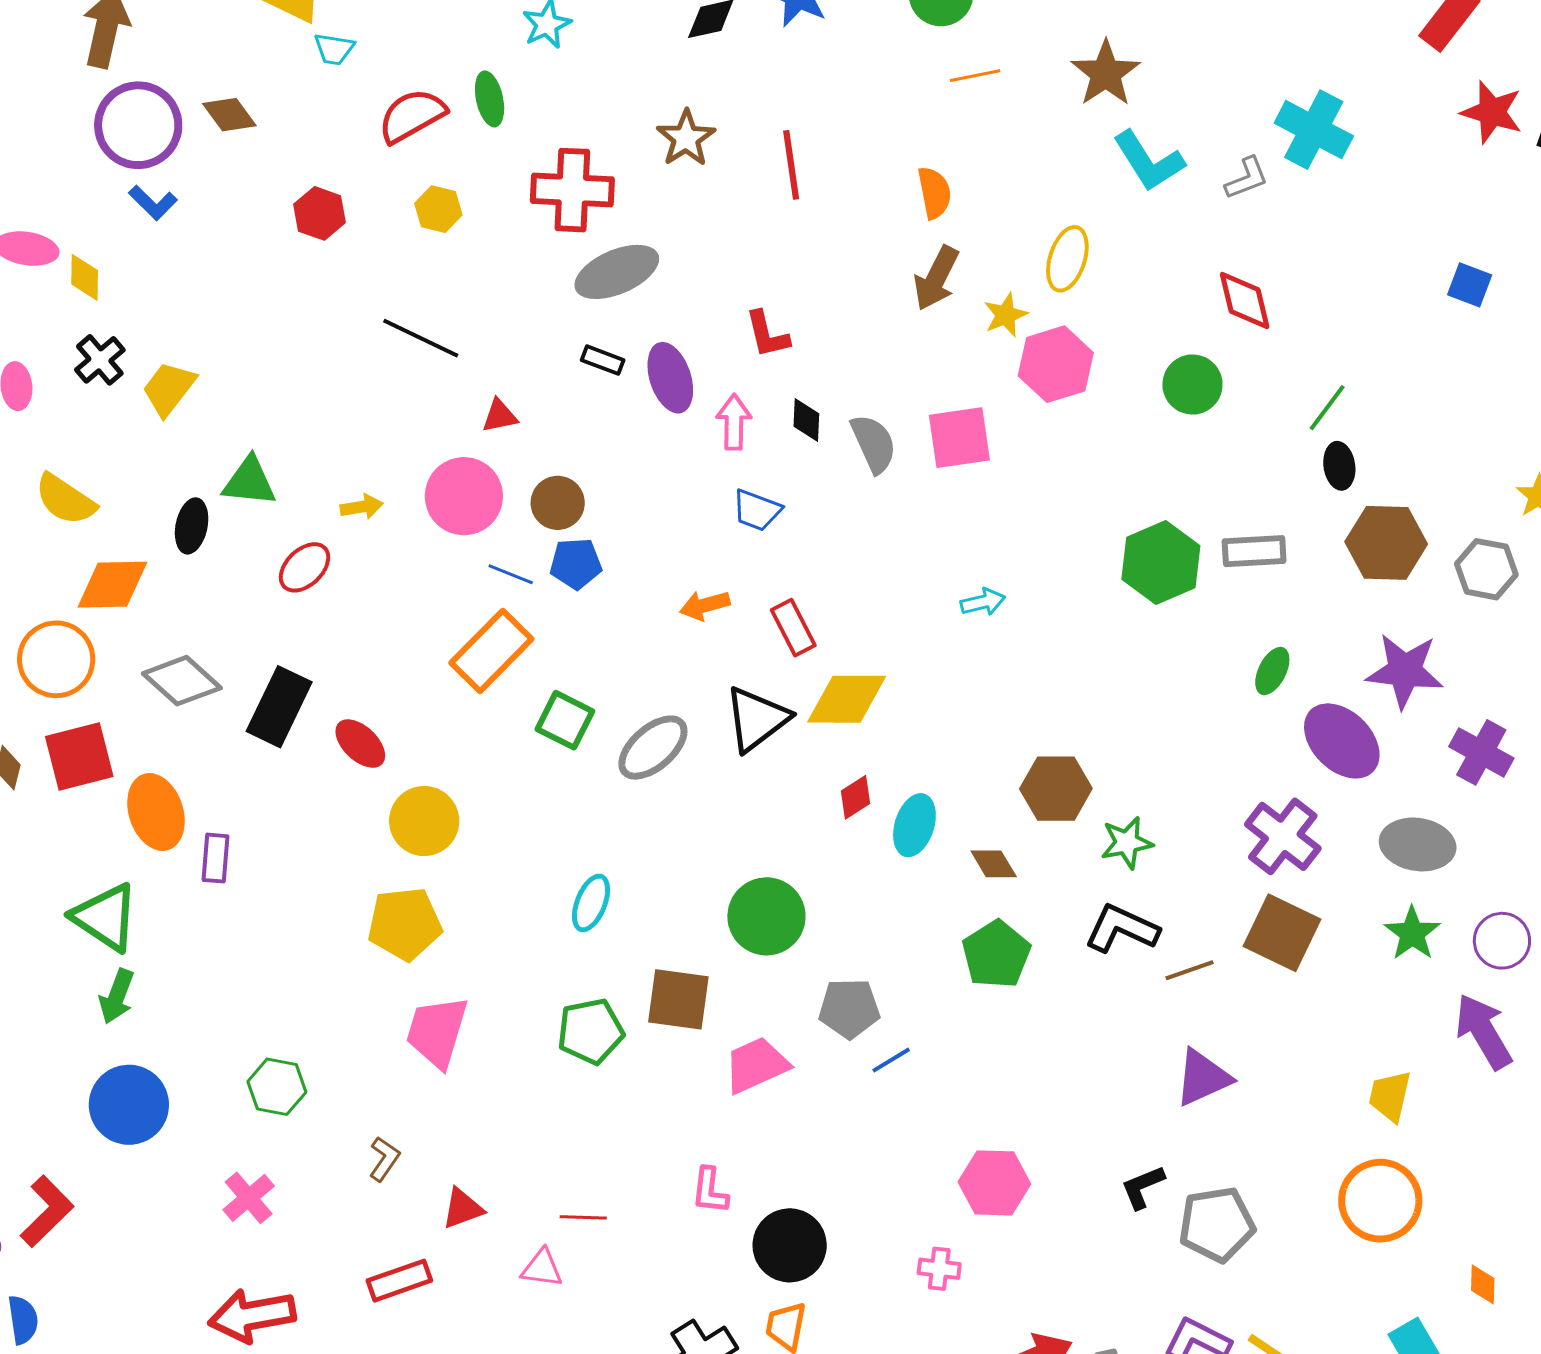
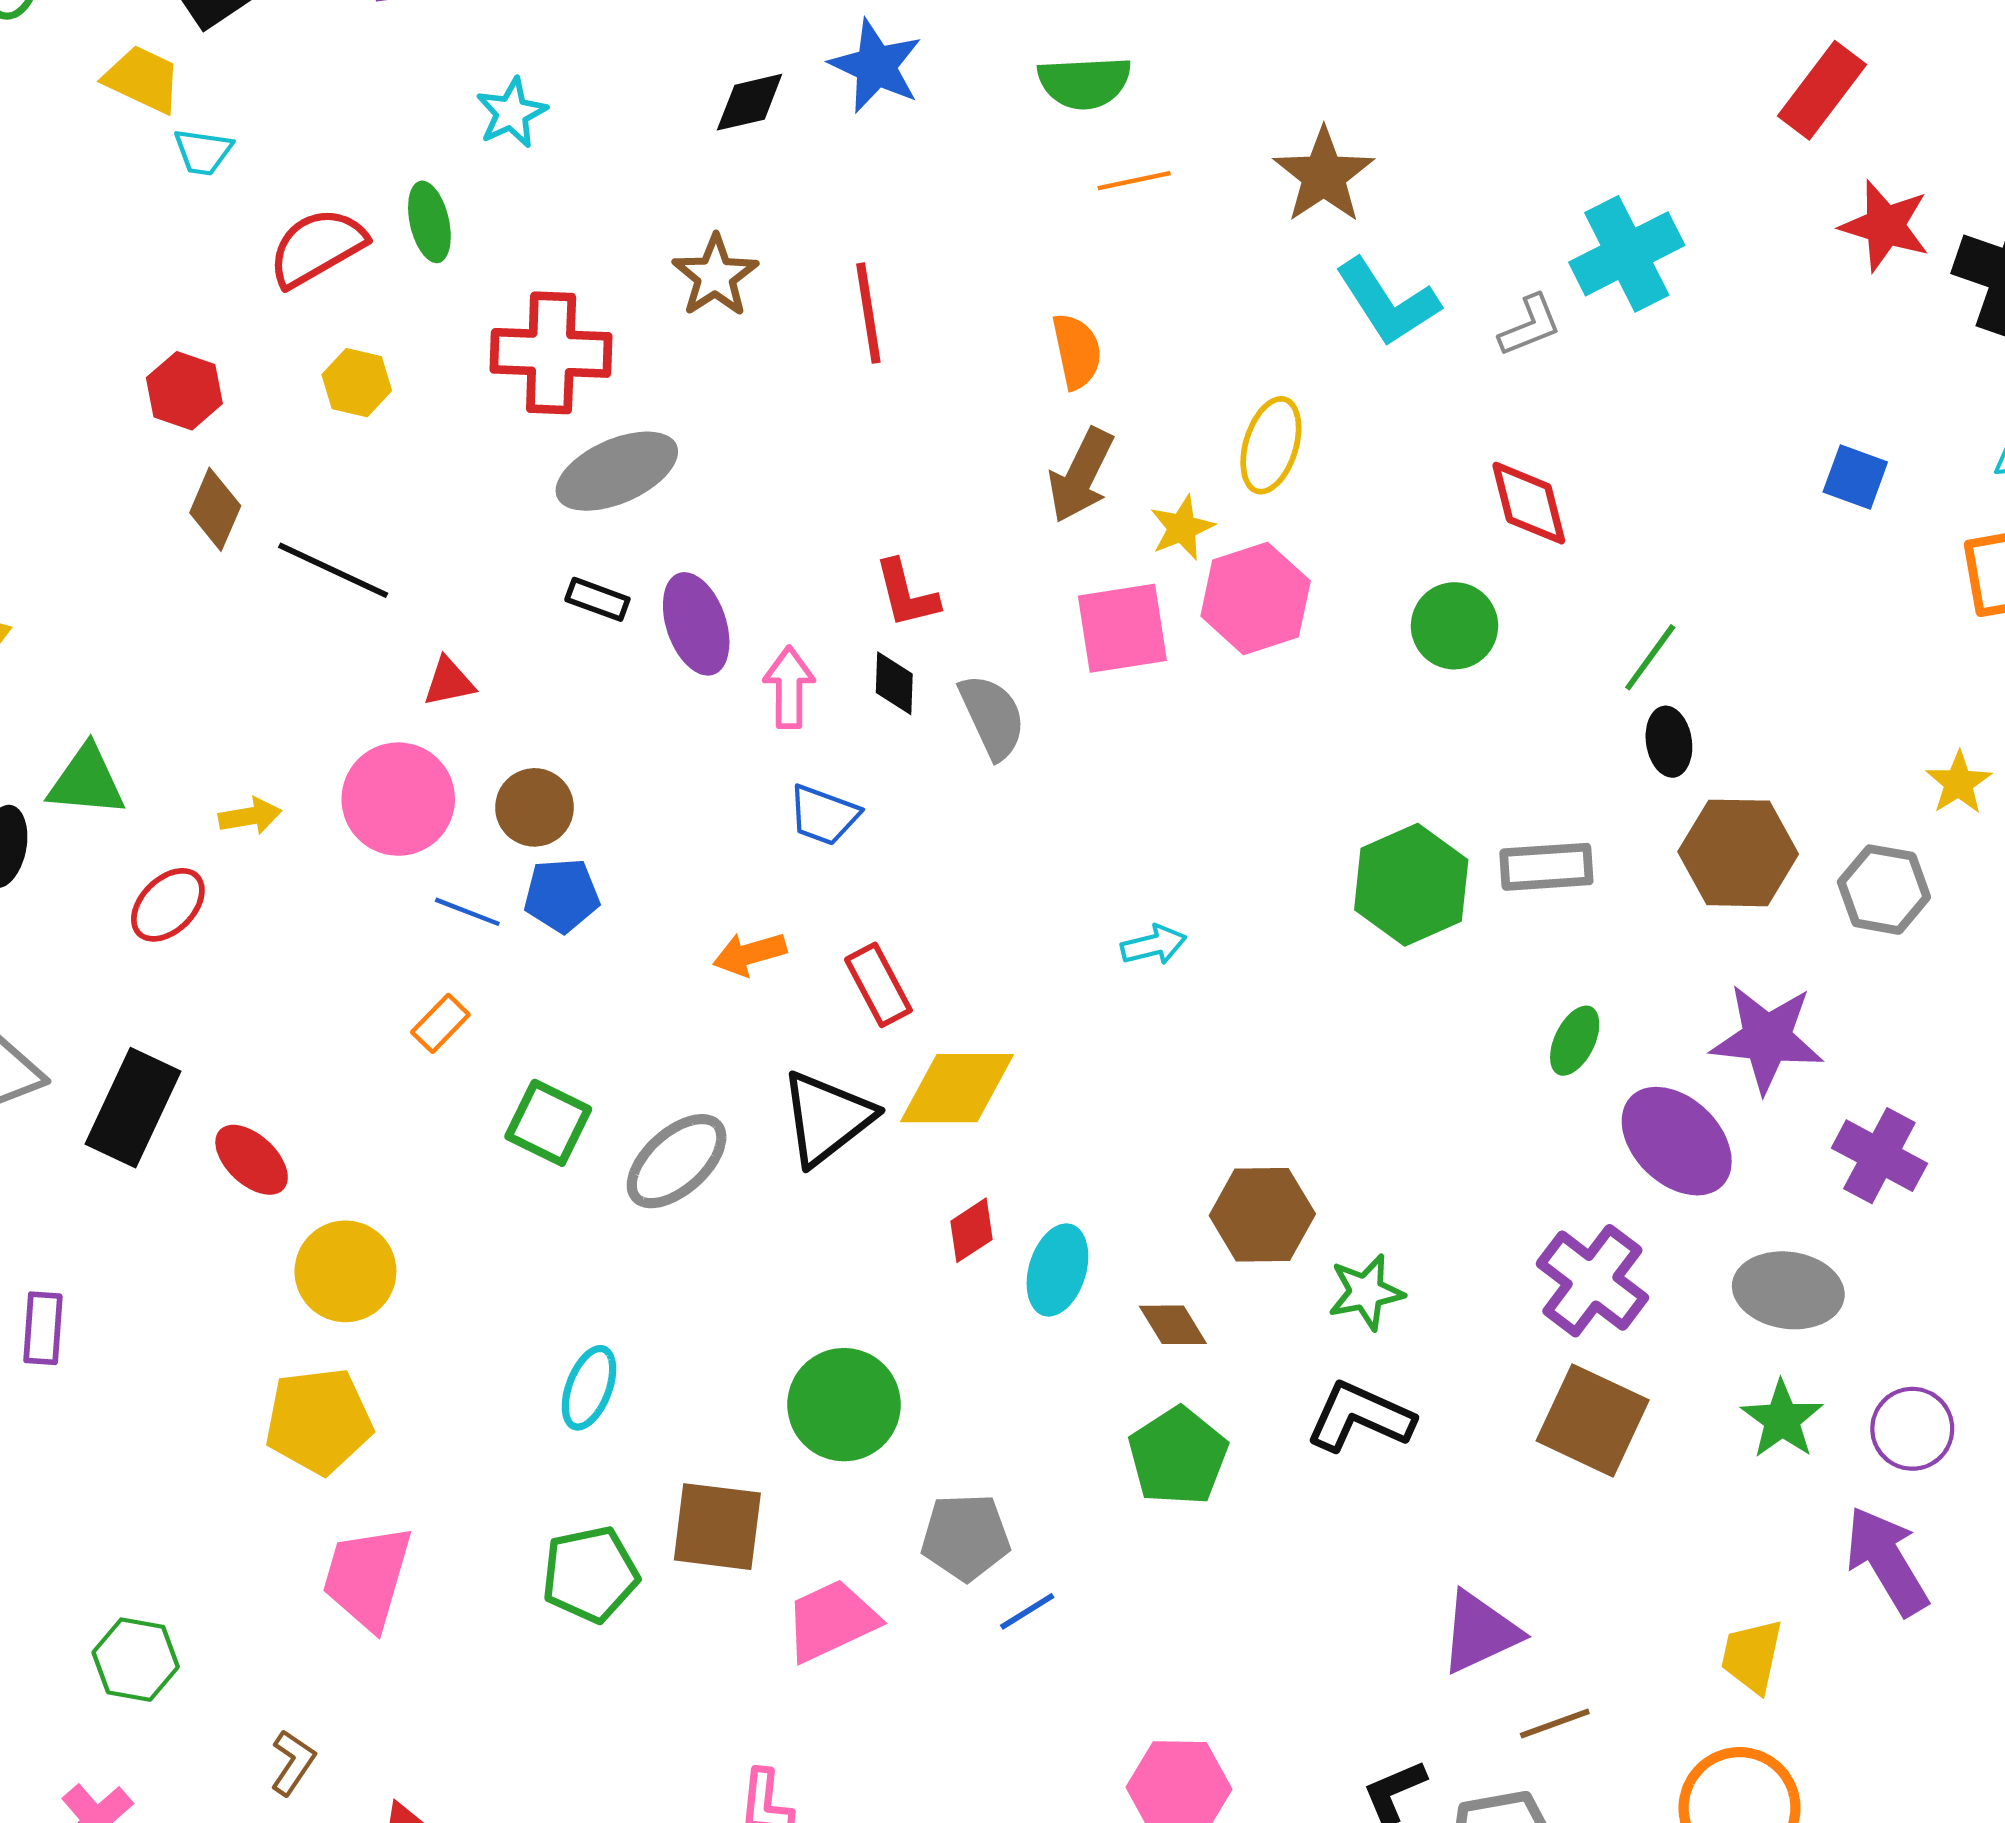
brown diamond: (229, 115) -> (215, 509), moved, turned 60
cyan cross: (1314, 130) -> (1627, 254), turned 36
red L-shape: (767, 334) -> (906, 594), moved
pink square: (959, 438) -> (1122, 628), moved
orange rectangle: (491, 651) -> (440, 1023), size x0.5
brown line: (1190, 970) -> (1555, 1723), moved

